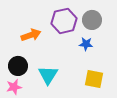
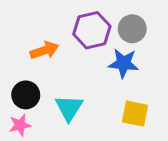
blue star: (86, 44) -> (124, 63), size x1.5

